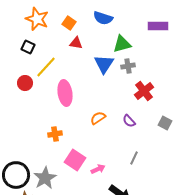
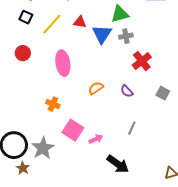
red triangle: (76, 43) -> (80, 22), moved
yellow line: (46, 67) -> (52, 24), moved
orange cross: (55, 134) -> (53, 104), turned 32

